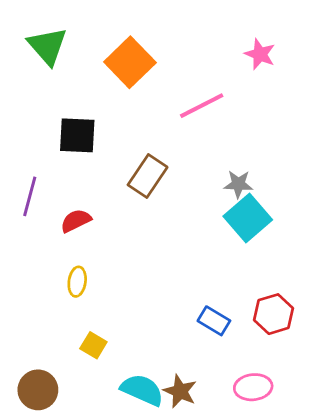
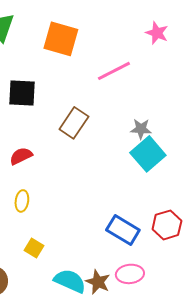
orange square: (130, 62) -> (61, 39), turned -30
blue rectangle: (214, 321) -> (123, 230), size x1.4
pink ellipse: (253, 387) -> (130, 274), moved

